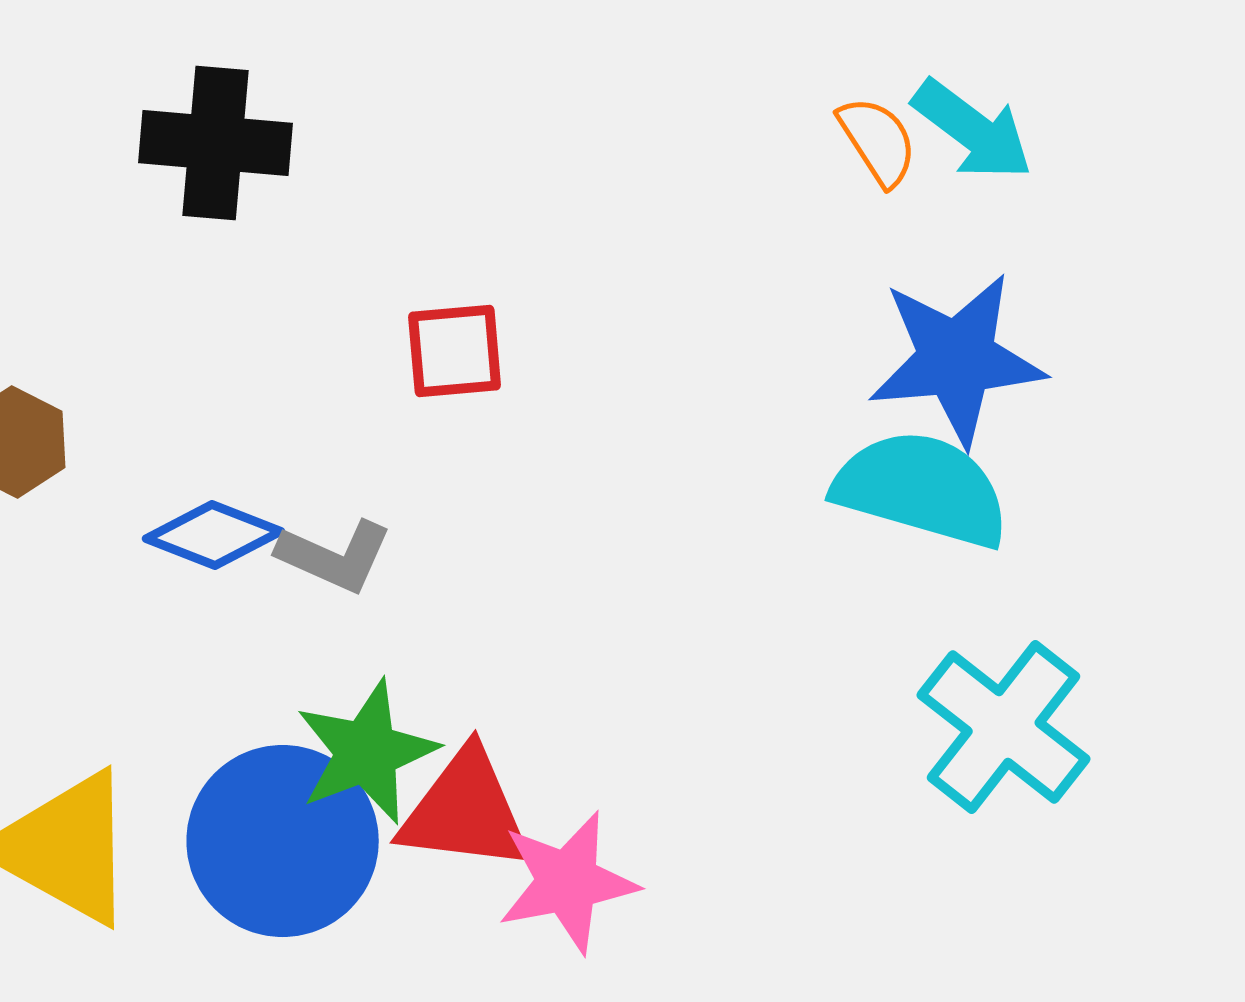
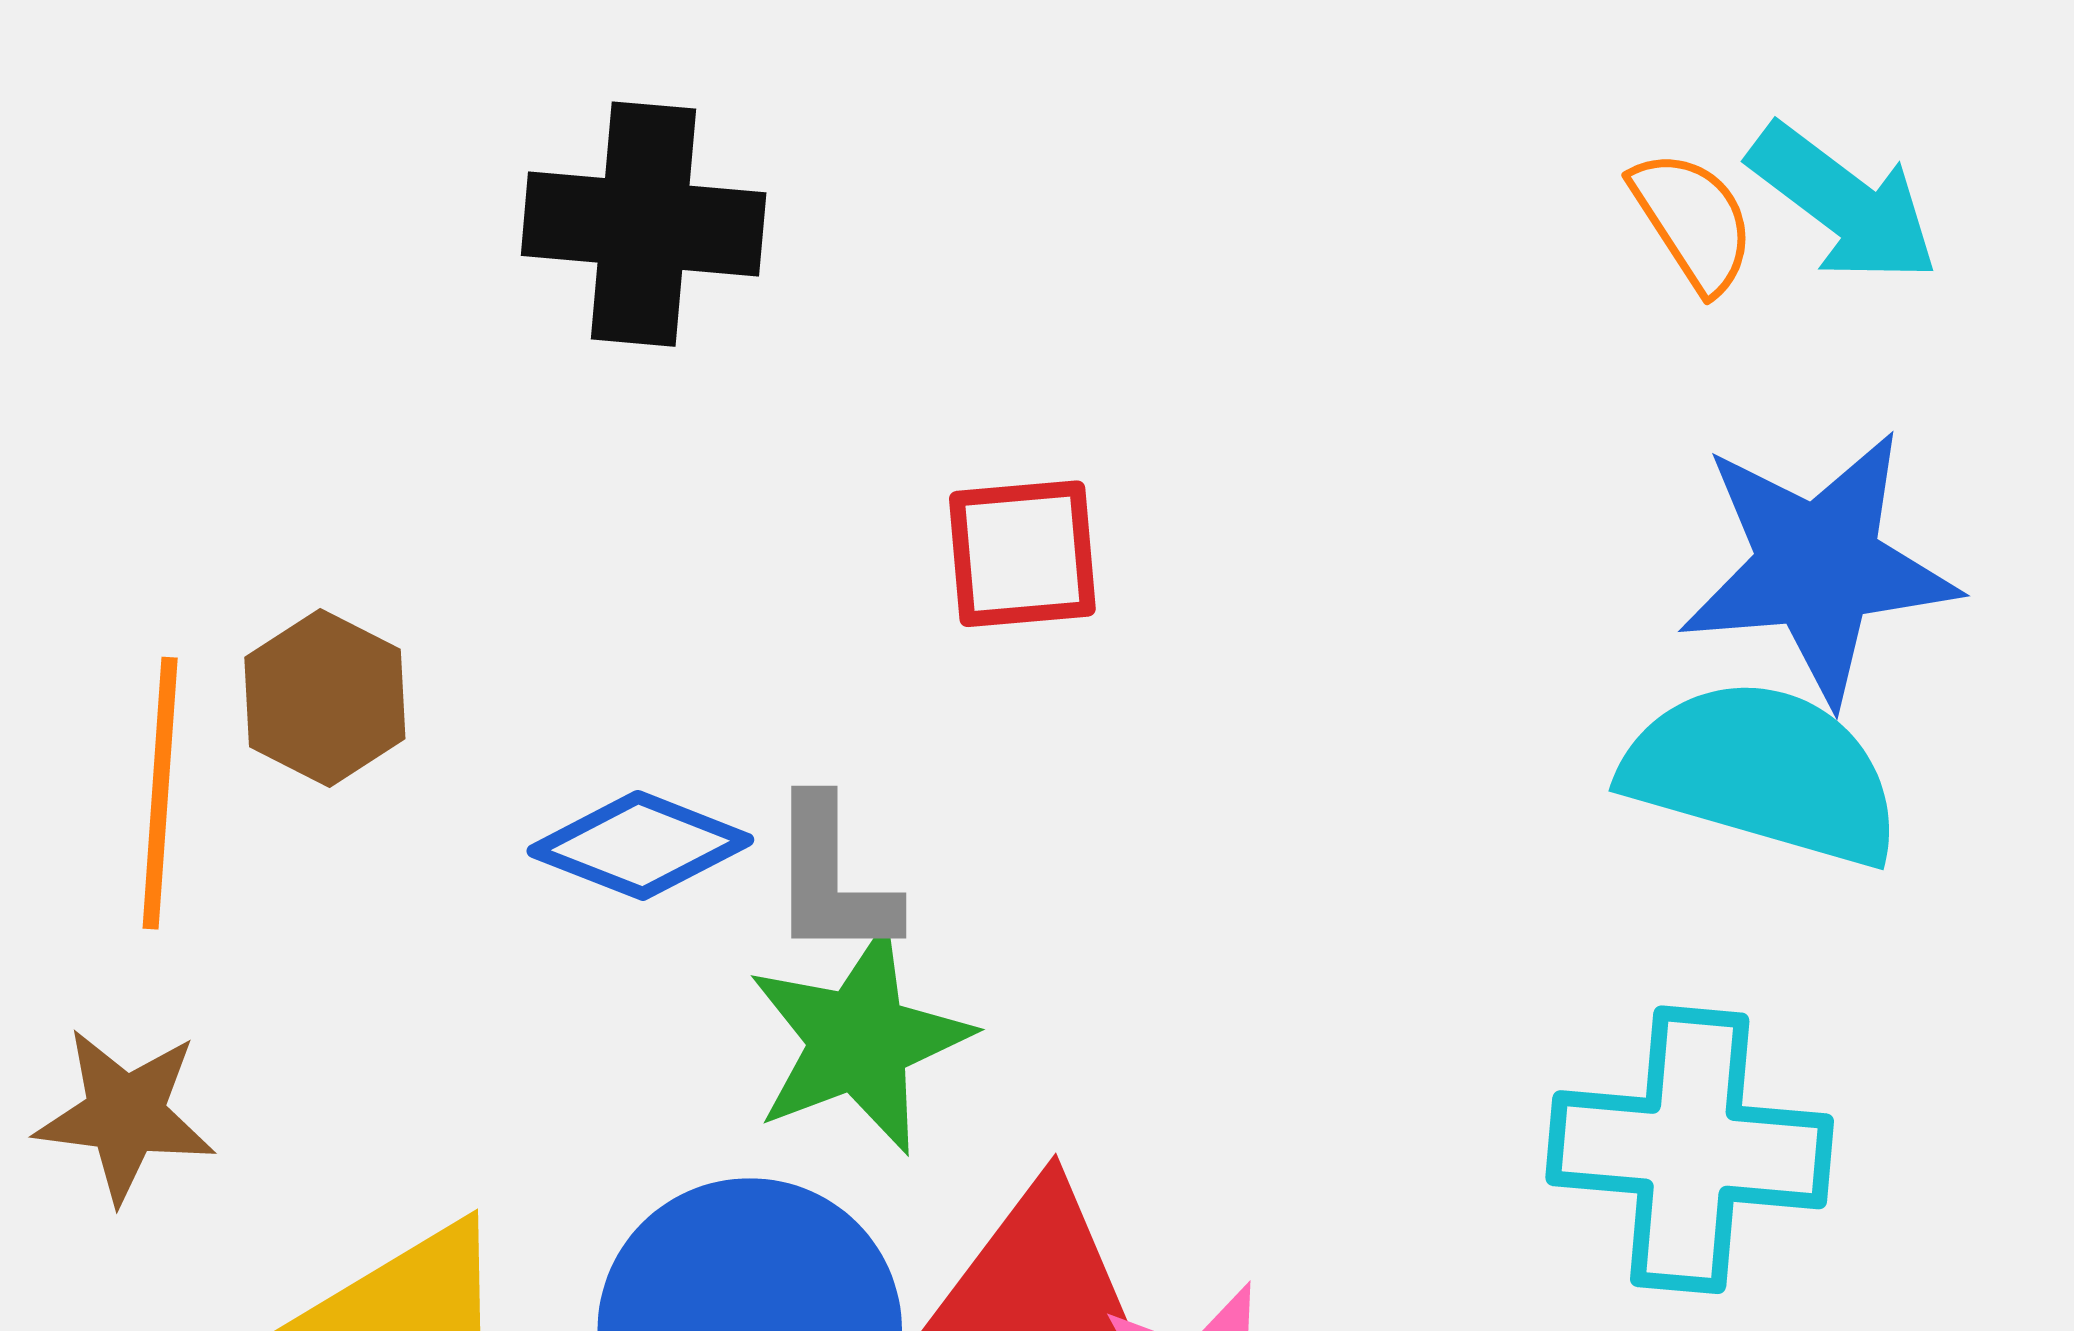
gray L-shape: (335, 556) -> (832, 879), turned 66
cyan cross: (1004, 727) -> (1690, 1150), moved, turned -33
green star: (367, 752) -> (859, 1040), moved

